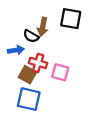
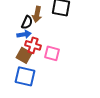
black semicircle: (31, 36) -> (27, 22), turned -96
blue arrow: (16, 50) -> (24, 34), moved

